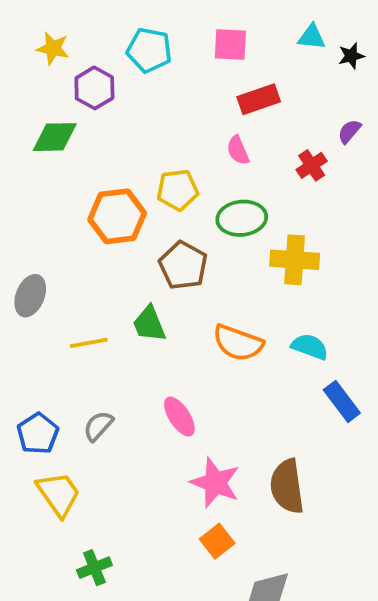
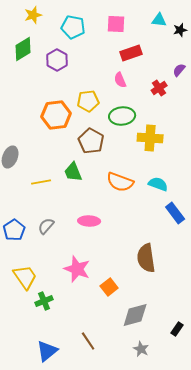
yellow star: (53, 48) -> (33, 15), moved, turned -30
purple hexagon: (94, 88) -> (57, 60), moved
green diamond: (55, 137) -> (23, 49), moved, turned -30
pink ellipse: (179, 417) -> (89, 221), turned -55
pink star: (215, 483) -> (77, 269), moved
yellow trapezoid: (59, 494) -> (25, 277), moved

